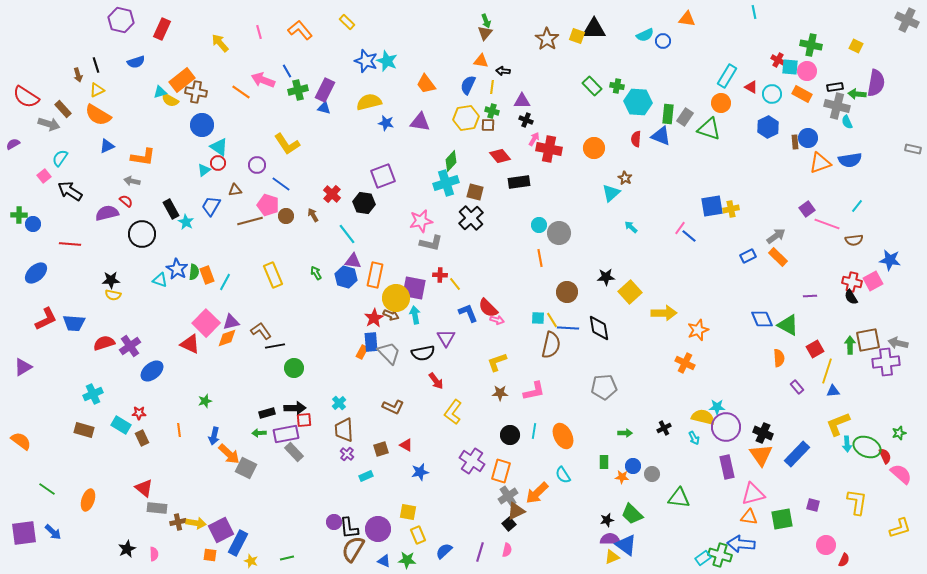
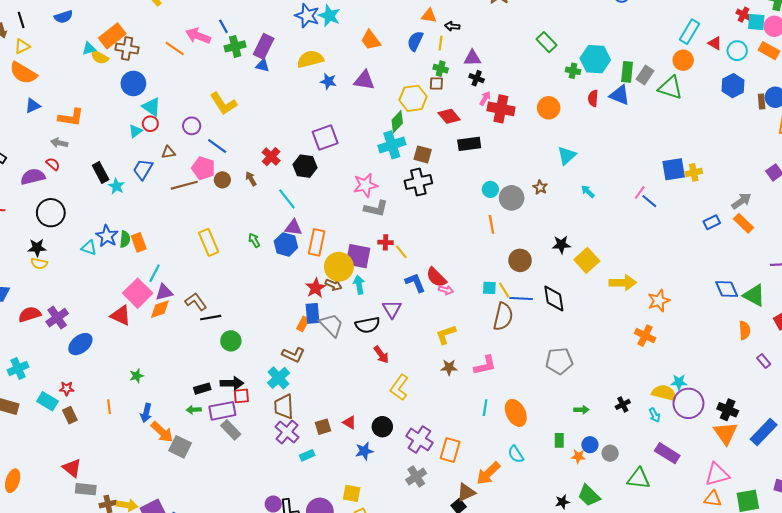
green cross: (617, 86) -> (573, 71), moved
yellow hexagon: (466, 118) -> (413, 98), moved
brown star: (625, 178) -> (540, 187), moved
black cross: (471, 218) -> (418, 182), turned 30
black circle: (142, 234) -> (51, 213), moved
cyan line: (225, 282) -> (155, 273), moved
cyan cross: (339, 403) -> (279, 378), size x1.5
brown L-shape: (393, 407) -> (293, 355), moved
black circle: (510, 435) -> (382, 427), moved
purple cross: (347, 454) -> (287, 432), size x1.6
purple rectangle: (727, 467) -> (667, 453), moved, turned -45
gray cross: (508, 496) -> (416, 476), moved

